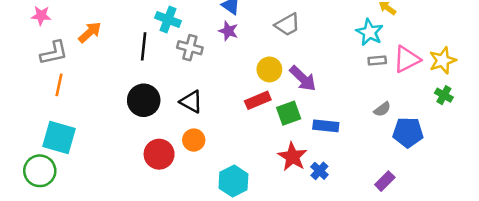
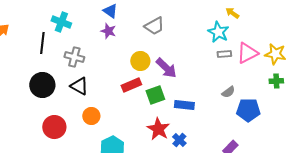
gray cross: (190, 48) -> (74, 57), moved
yellow star: (443, 60) -> (275, 54), turned 30
green cross: (444, 95) -> (276, 81), turned -32
orange circle: (194, 140) -> (91, 116), moved

